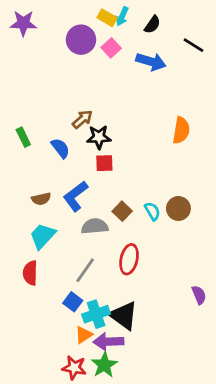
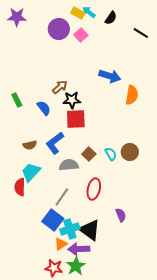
cyan arrow: (122, 16) -> (89, 12), turned 104
blue arrow: (151, 62) -> (110, 76), moved
red square: (104, 163) -> (76, 119), size x1.5
red semicircle: (30, 273) -> (20, 187), moved
purple semicircle: (199, 295) -> (121, 215), moved
blue square: (73, 302) -> (53, 220), size x1.5

